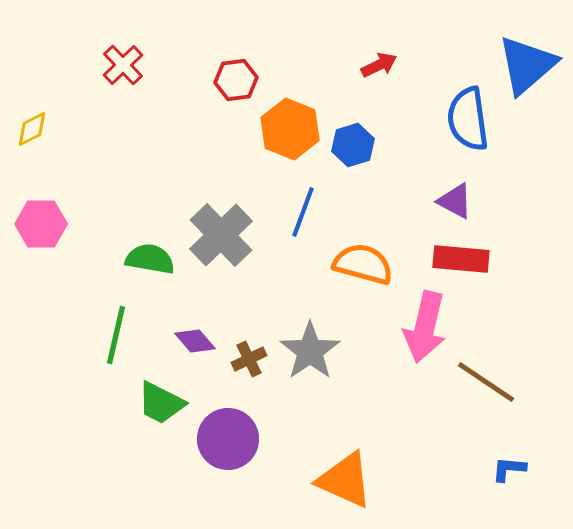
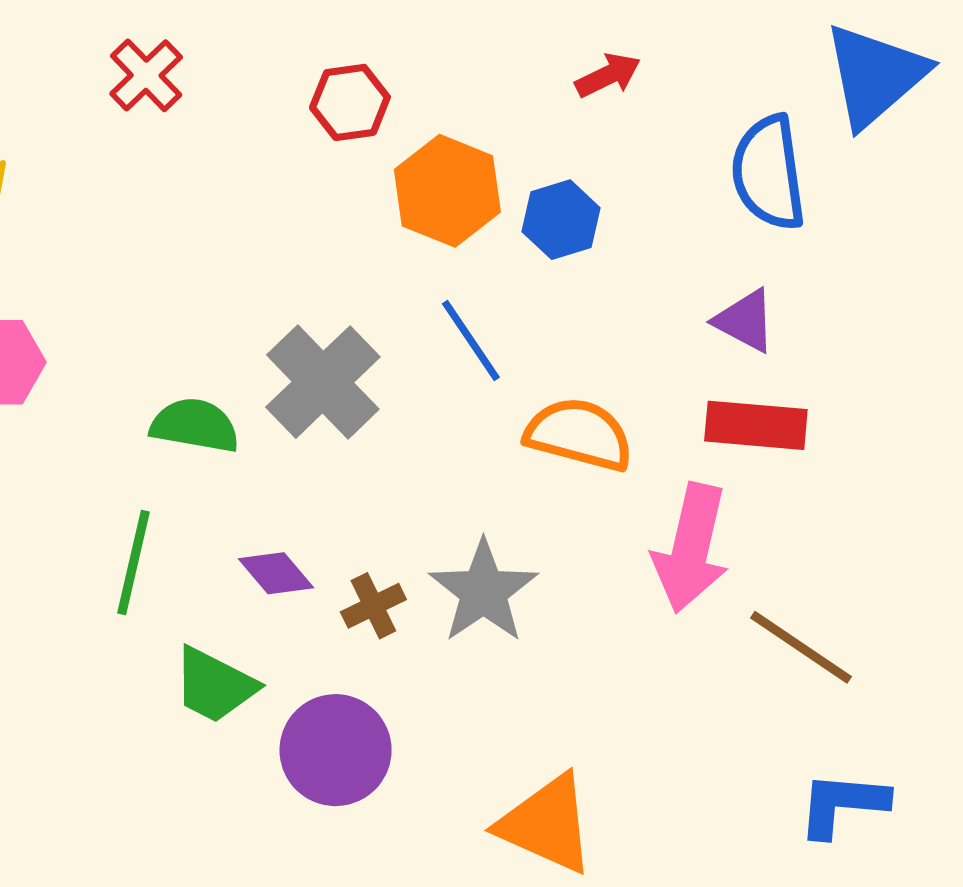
blue line: (303, 212) -> (471, 341), turned -54
blue L-shape: (509, 469) -> (843, 804), size x1.5

